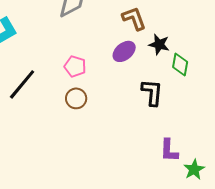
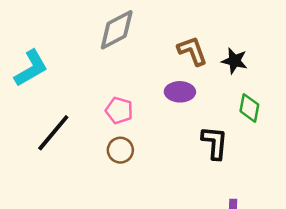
black star: (159, 44) -> (235, 61), moved
purple ellipse: (124, 51) -> (180, 92), turned 40

